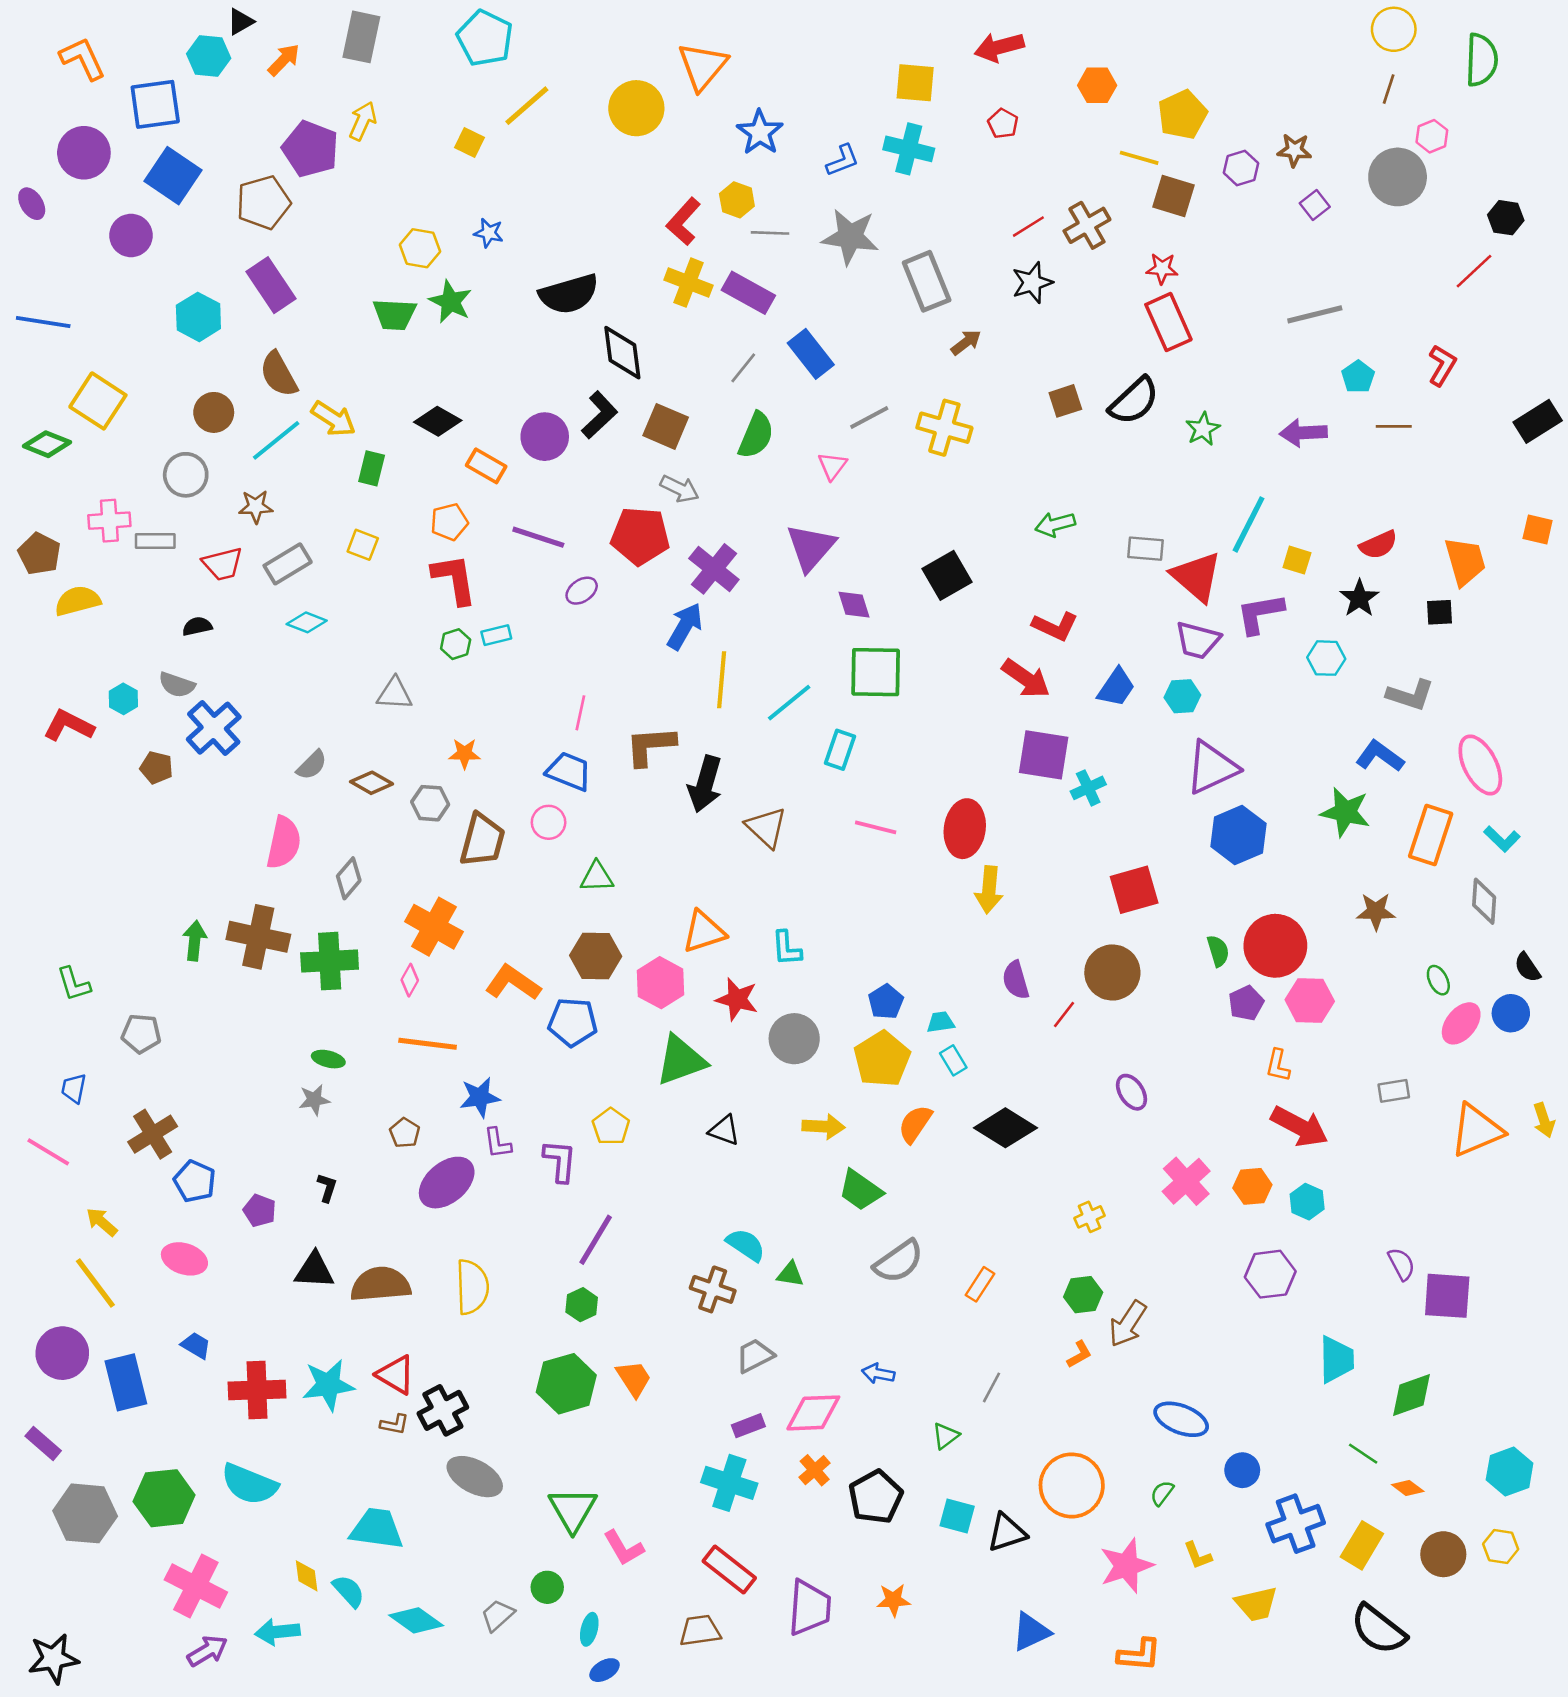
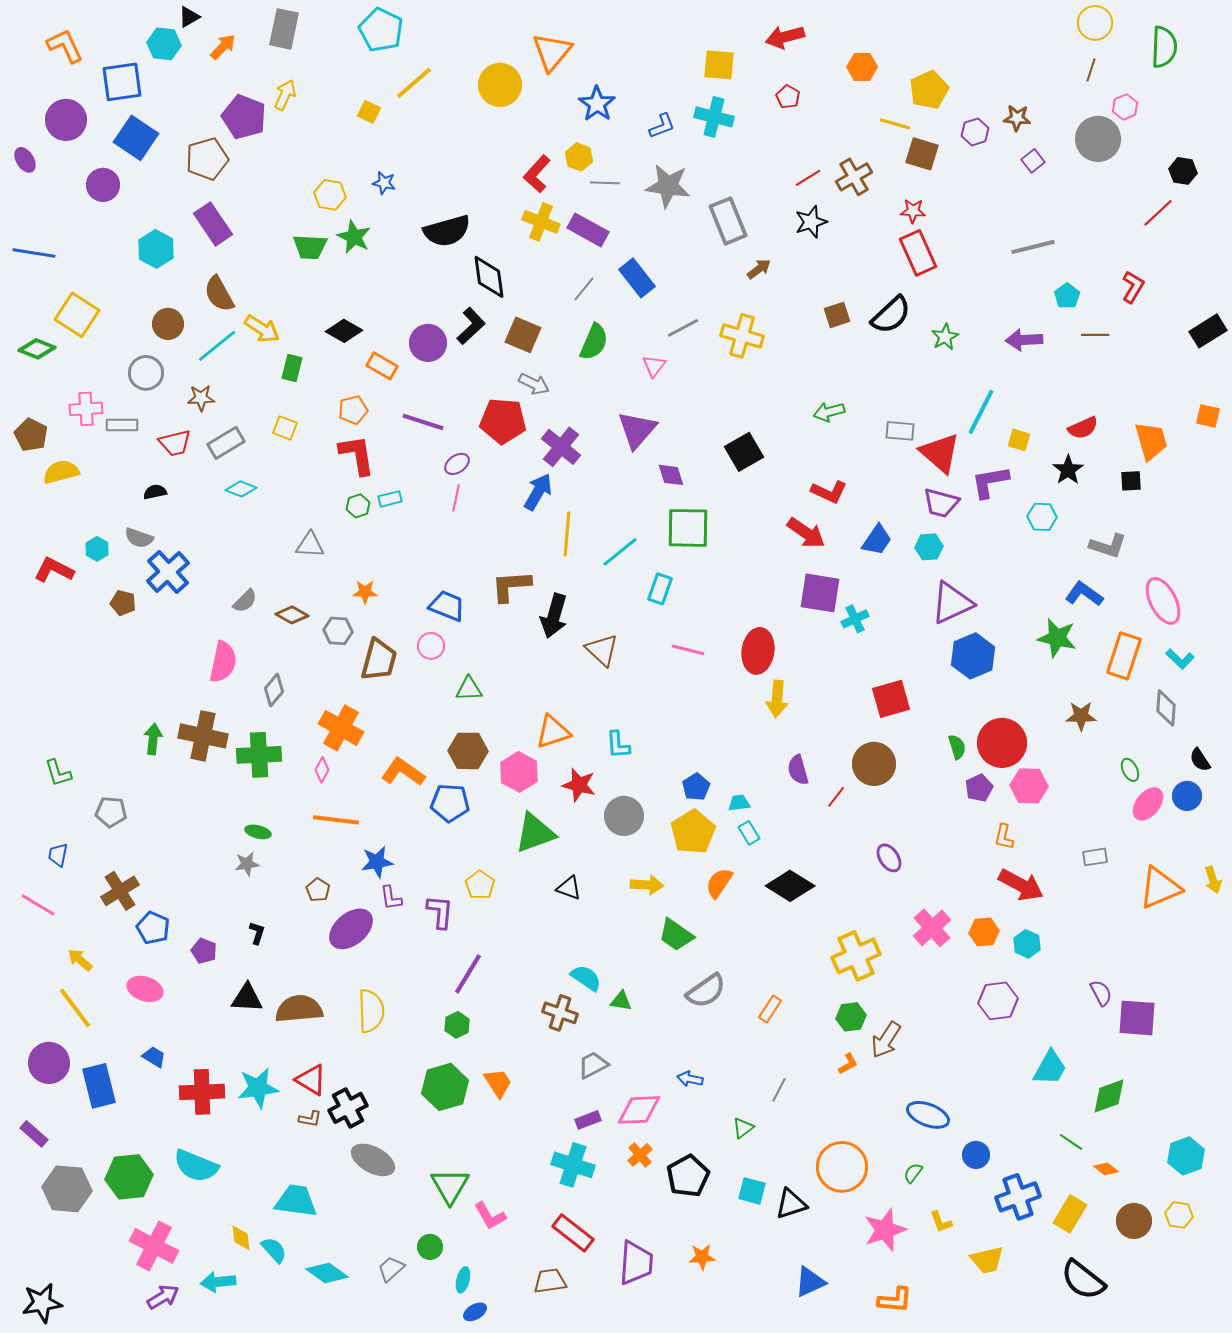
pink line: (580, 713) -> (456, 498), moved
yellow cross: (1089, 1217) -> (856, 956), size x2.0
cyan trapezoid: (1336, 1359) -> (1050, 1068), turned 30

